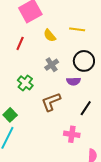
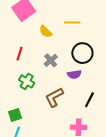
red line: (20, 43) -> (19, 54), moved
green square: (10, 115) -> (15, 115), turned 32

